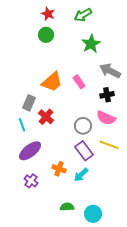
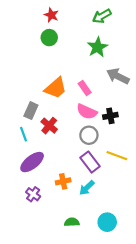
green arrow: (83, 15) -> (102, 16), moved
black cross: (107, 95) -> (110, 116), moved
pink semicircle: (106, 118) -> (87, 112), moved
orange cross: (59, 169) -> (63, 181), turned -32
cyan circle: (93, 214) -> (107, 222), moved

